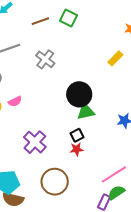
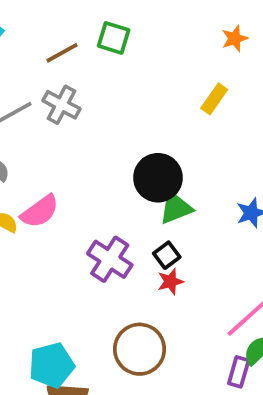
gray cross: (45, 59) -> (61, 105), moved
pink semicircle: (15, 101) -> (40, 211), size x1.5
purple cross: (35, 142) -> (110, 259), moved

